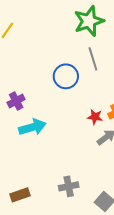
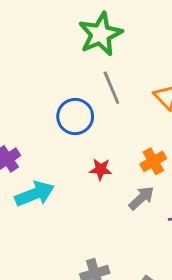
red star: (95, 117) -> (101, 169), moved

